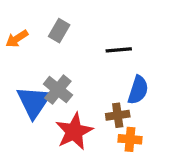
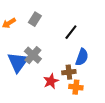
black line: (119, 50) -> (71, 32), turned -49
red star: (74, 131) -> (51, 81), moved, size x0.7

